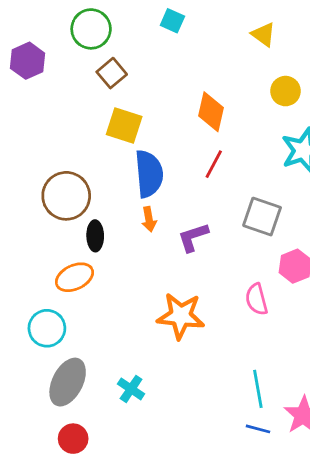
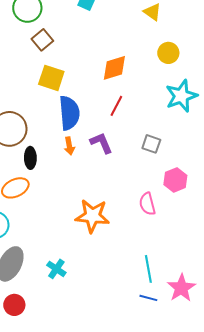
orange diamond: (211, 112) -> (114, 68), turned 60
gray square: (262, 217) -> (151, 144), size x0.7
purple L-shape: (193, 237) -> (101, 143), moved, turned 85

